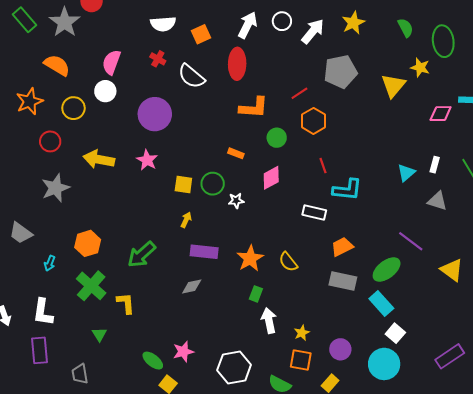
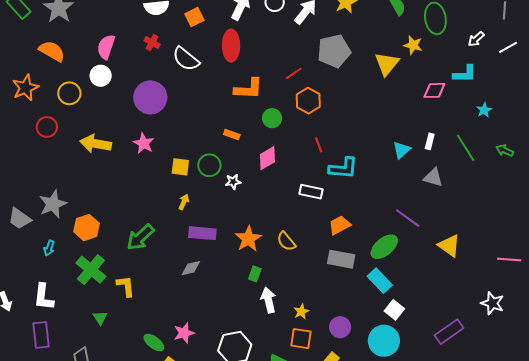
gray star: (55, 188) -> (53, 204), moved

